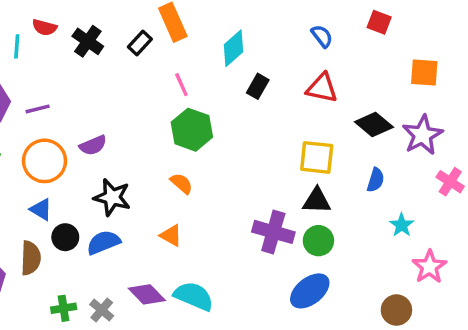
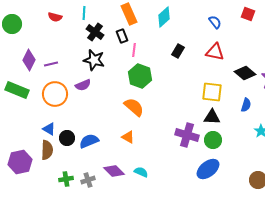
black cross: (88, 41) -> (95, 32), moved
black rectangle: (140, 43) -> (122, 36), moved, turned -64
cyan line: (17, 46) -> (84, 13), moved
cyan diamond: (233, 48) -> (164, 17), moved
pink line: (181, 85) -> (134, 50), turned 32
orange semicircle: (181, 183) -> (134, 107), size x1.5
black star: (112, 197) -> (94, 60), moved
blue triangle: (41, 209) -> (49, 129), moved
cyan semicircle: (194, 296) -> (141, 172), size x0.6
gray cross: (102, 310) -> (88, 180), turned 32

